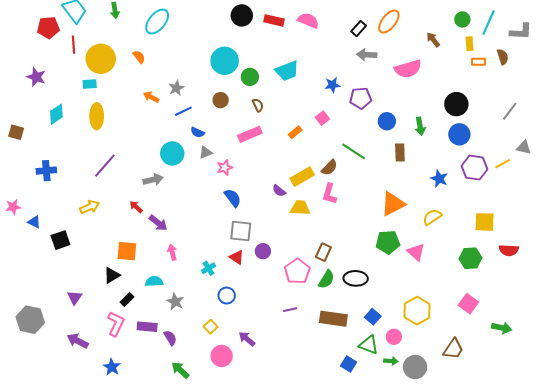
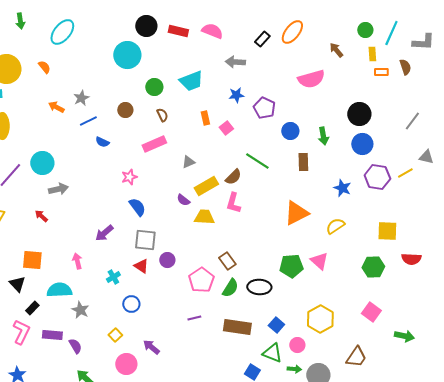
gray arrow: (367, 55) -> (235, 62), moved
cyan circle: (225, 61) -> (127, 55), moved
purple pentagon: (361, 98) -> (264, 108), turned 30
orange rectangle: (295, 132) -> (205, 118), moved, turned -64
gray triangle: (206, 152) -> (188, 162), moved
cyan circle: (172, 153) -> (42, 163), moved
purple arrow: (158, 223) -> (104, 233), moved, turned 102
green pentagon: (388, 242) -> (291, 266), moved
brown rectangle: (323, 252) -> (227, 261), turned -60
black triangle: (112, 275) -> (17, 284), turned -42
cyan semicircle: (154, 281) -> (59, 290), size x1.4

